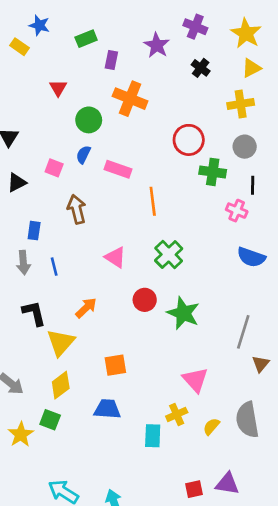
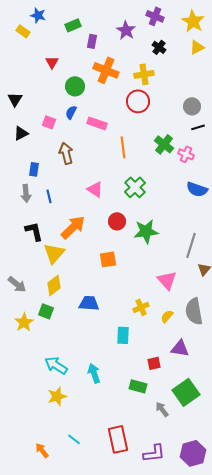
yellow cross: (241, 104) -> (144, 74), moved
red circle: (189, 140) -> (138, 101), moved
green cross: (213, 172) -> (164, 144), moved, turned 30
black line: (253, 185) -> (198, 127), moved, turned 72
orange arrow: (86, 308) -> (73, 227), size x1.5
green star: (183, 313) -> (146, 231), turned -30
orange square: (115, 365) -> (108, 259), moved
pink triangle: (195, 380) -> (167, 280), moved
cyan rectangle: (153, 436) -> (123, 335), moved
purple triangle: (227, 484) -> (180, 348), moved

